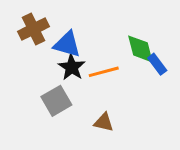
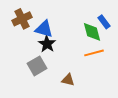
blue rectangle: (157, 64) -> (104, 22), moved
orange line: (104, 72) -> (94, 53), moved

